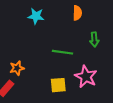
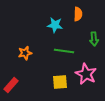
cyan star: (36, 16) -> (55, 25), moved
orange star: (17, 68) -> (25, 53), moved

